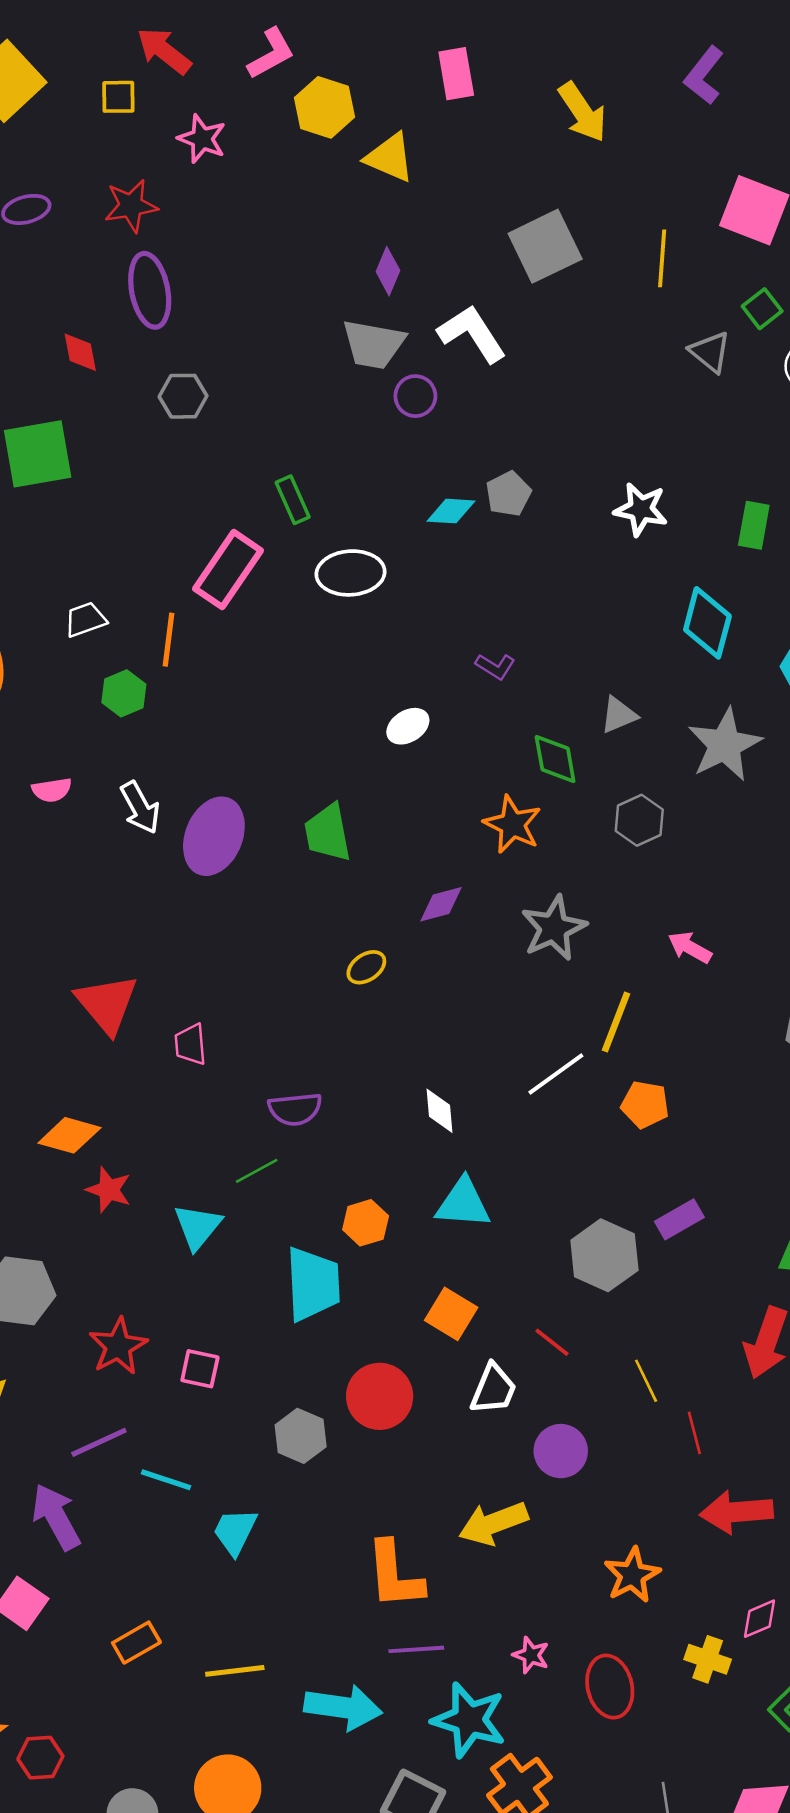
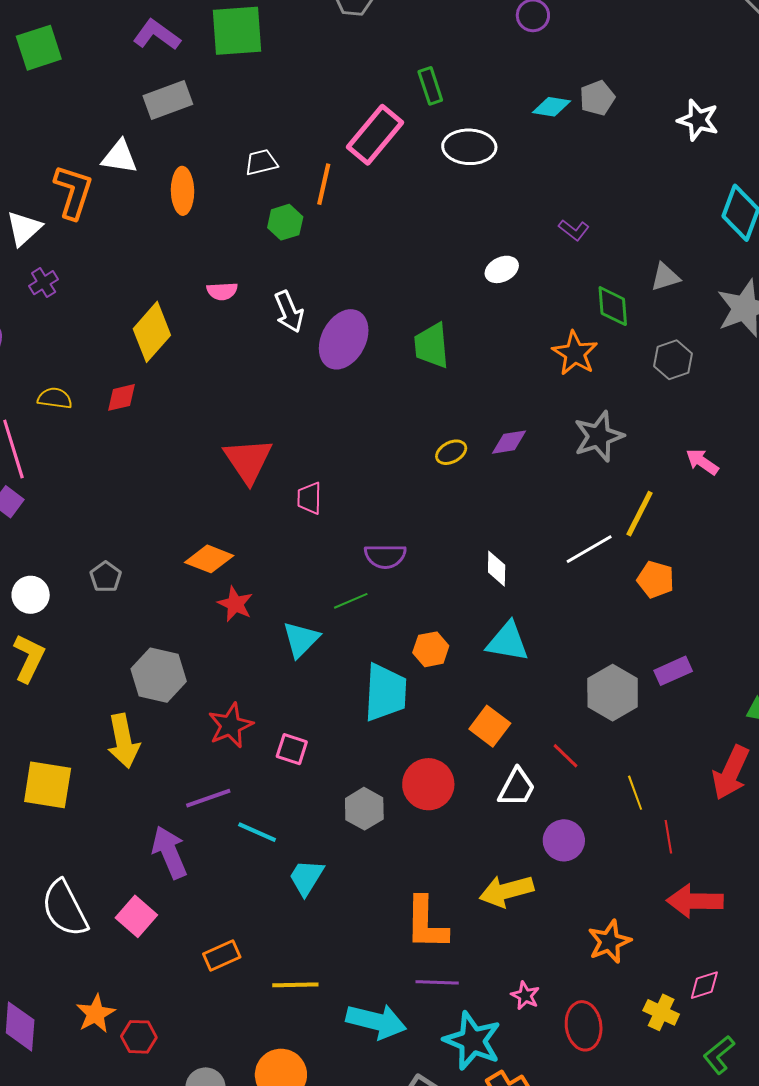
purple diamond: (441, 904) -> (509, 442), moved

